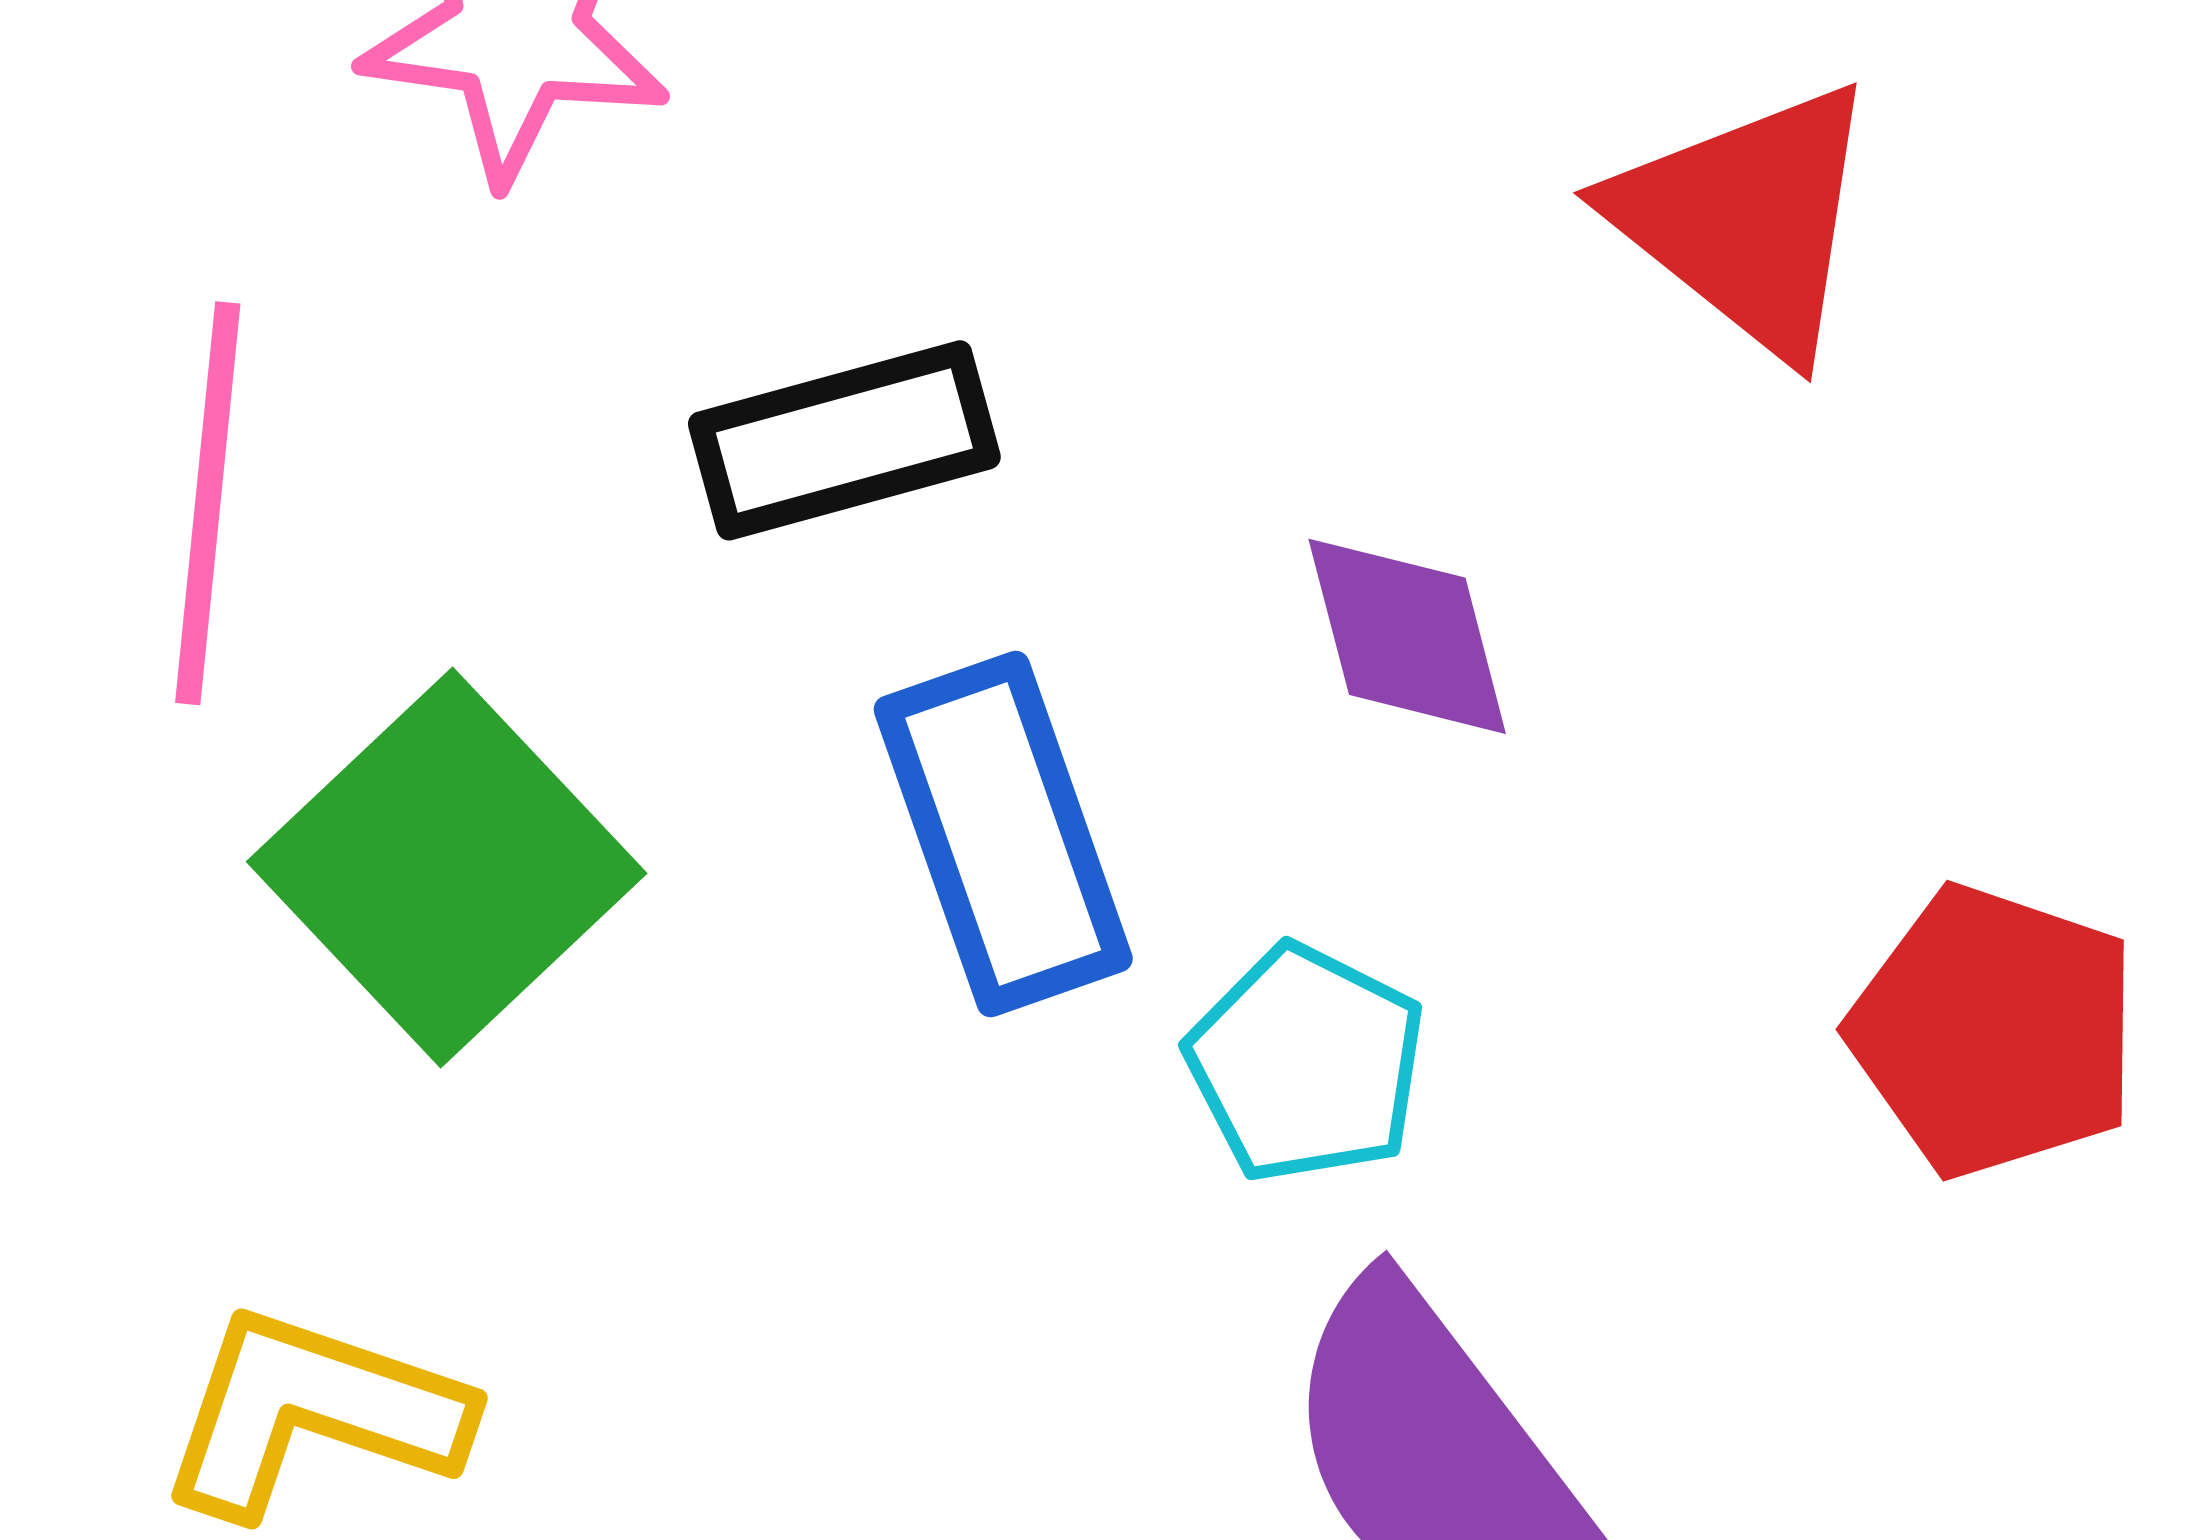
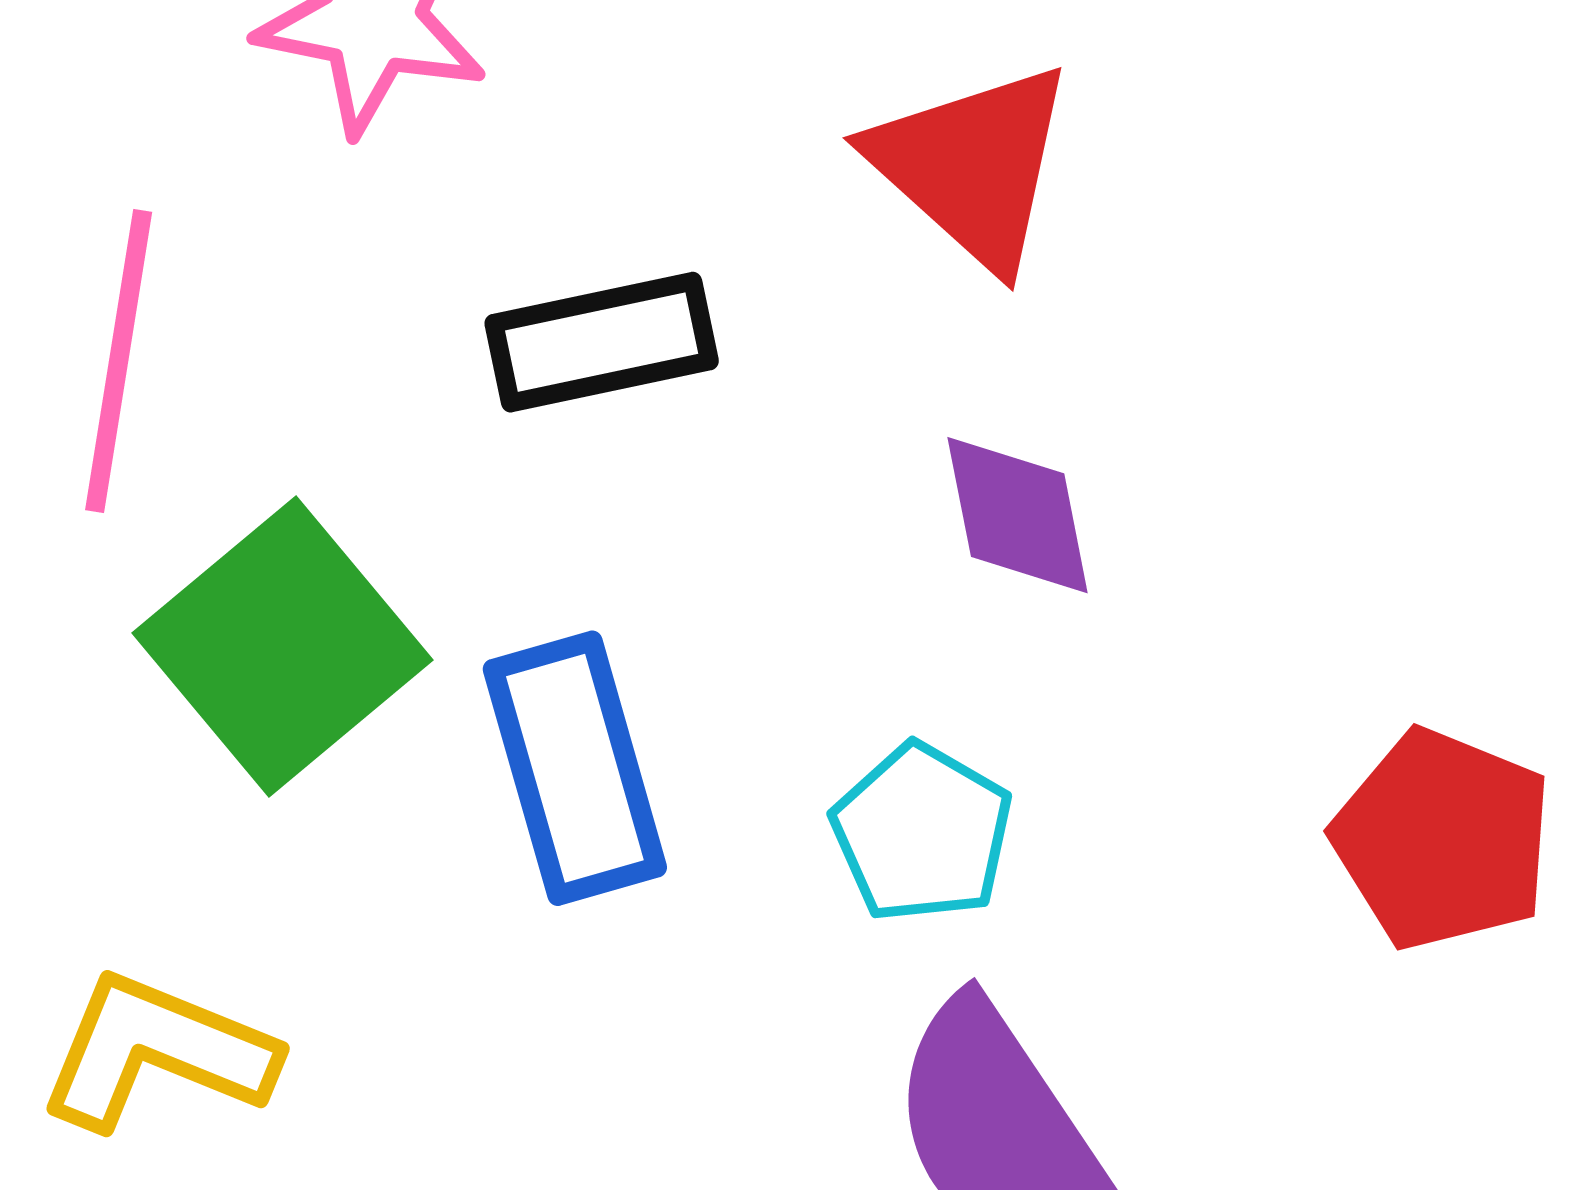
red triangle: (1747, 219) -> (972, 166), moved
blue rectangle: (1003, 834) -> (575, 768), moved

